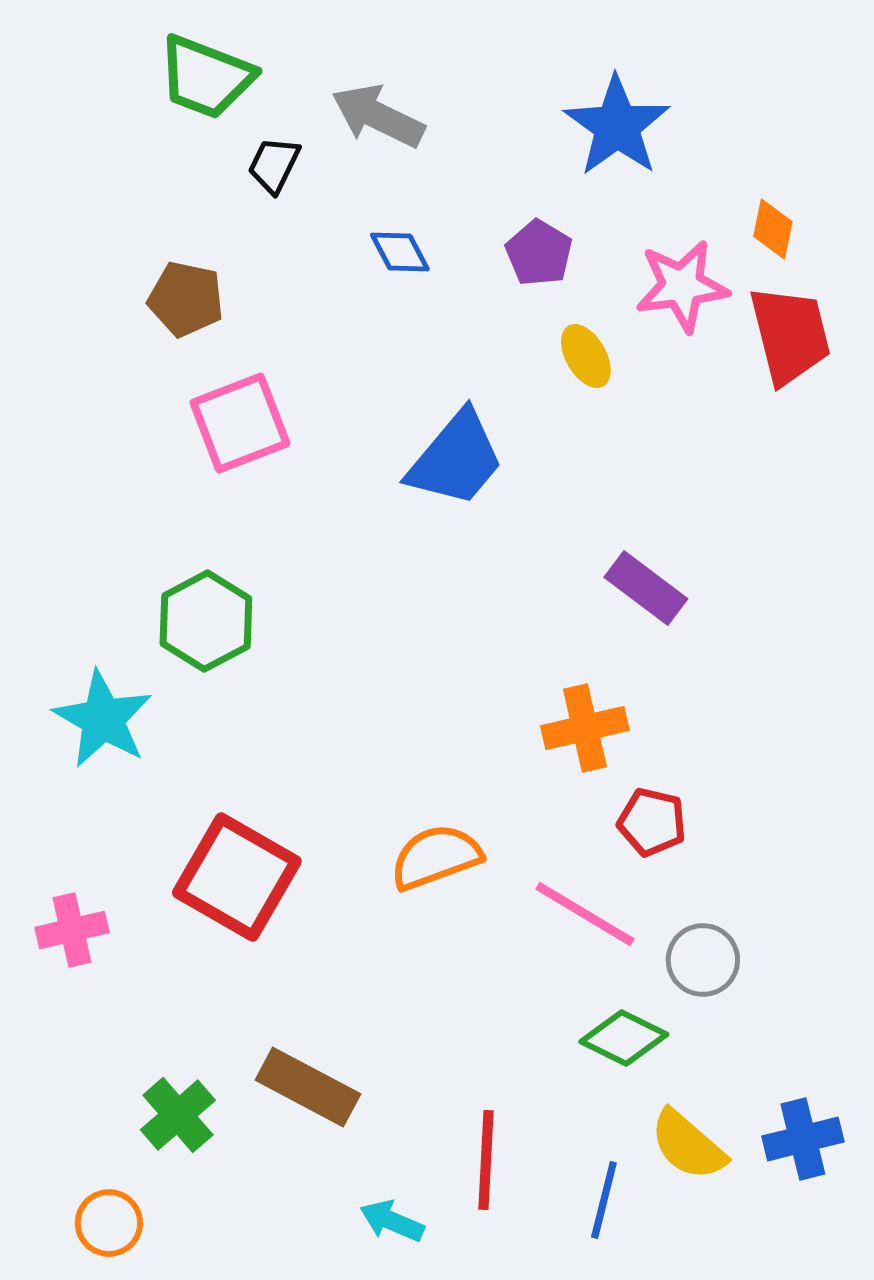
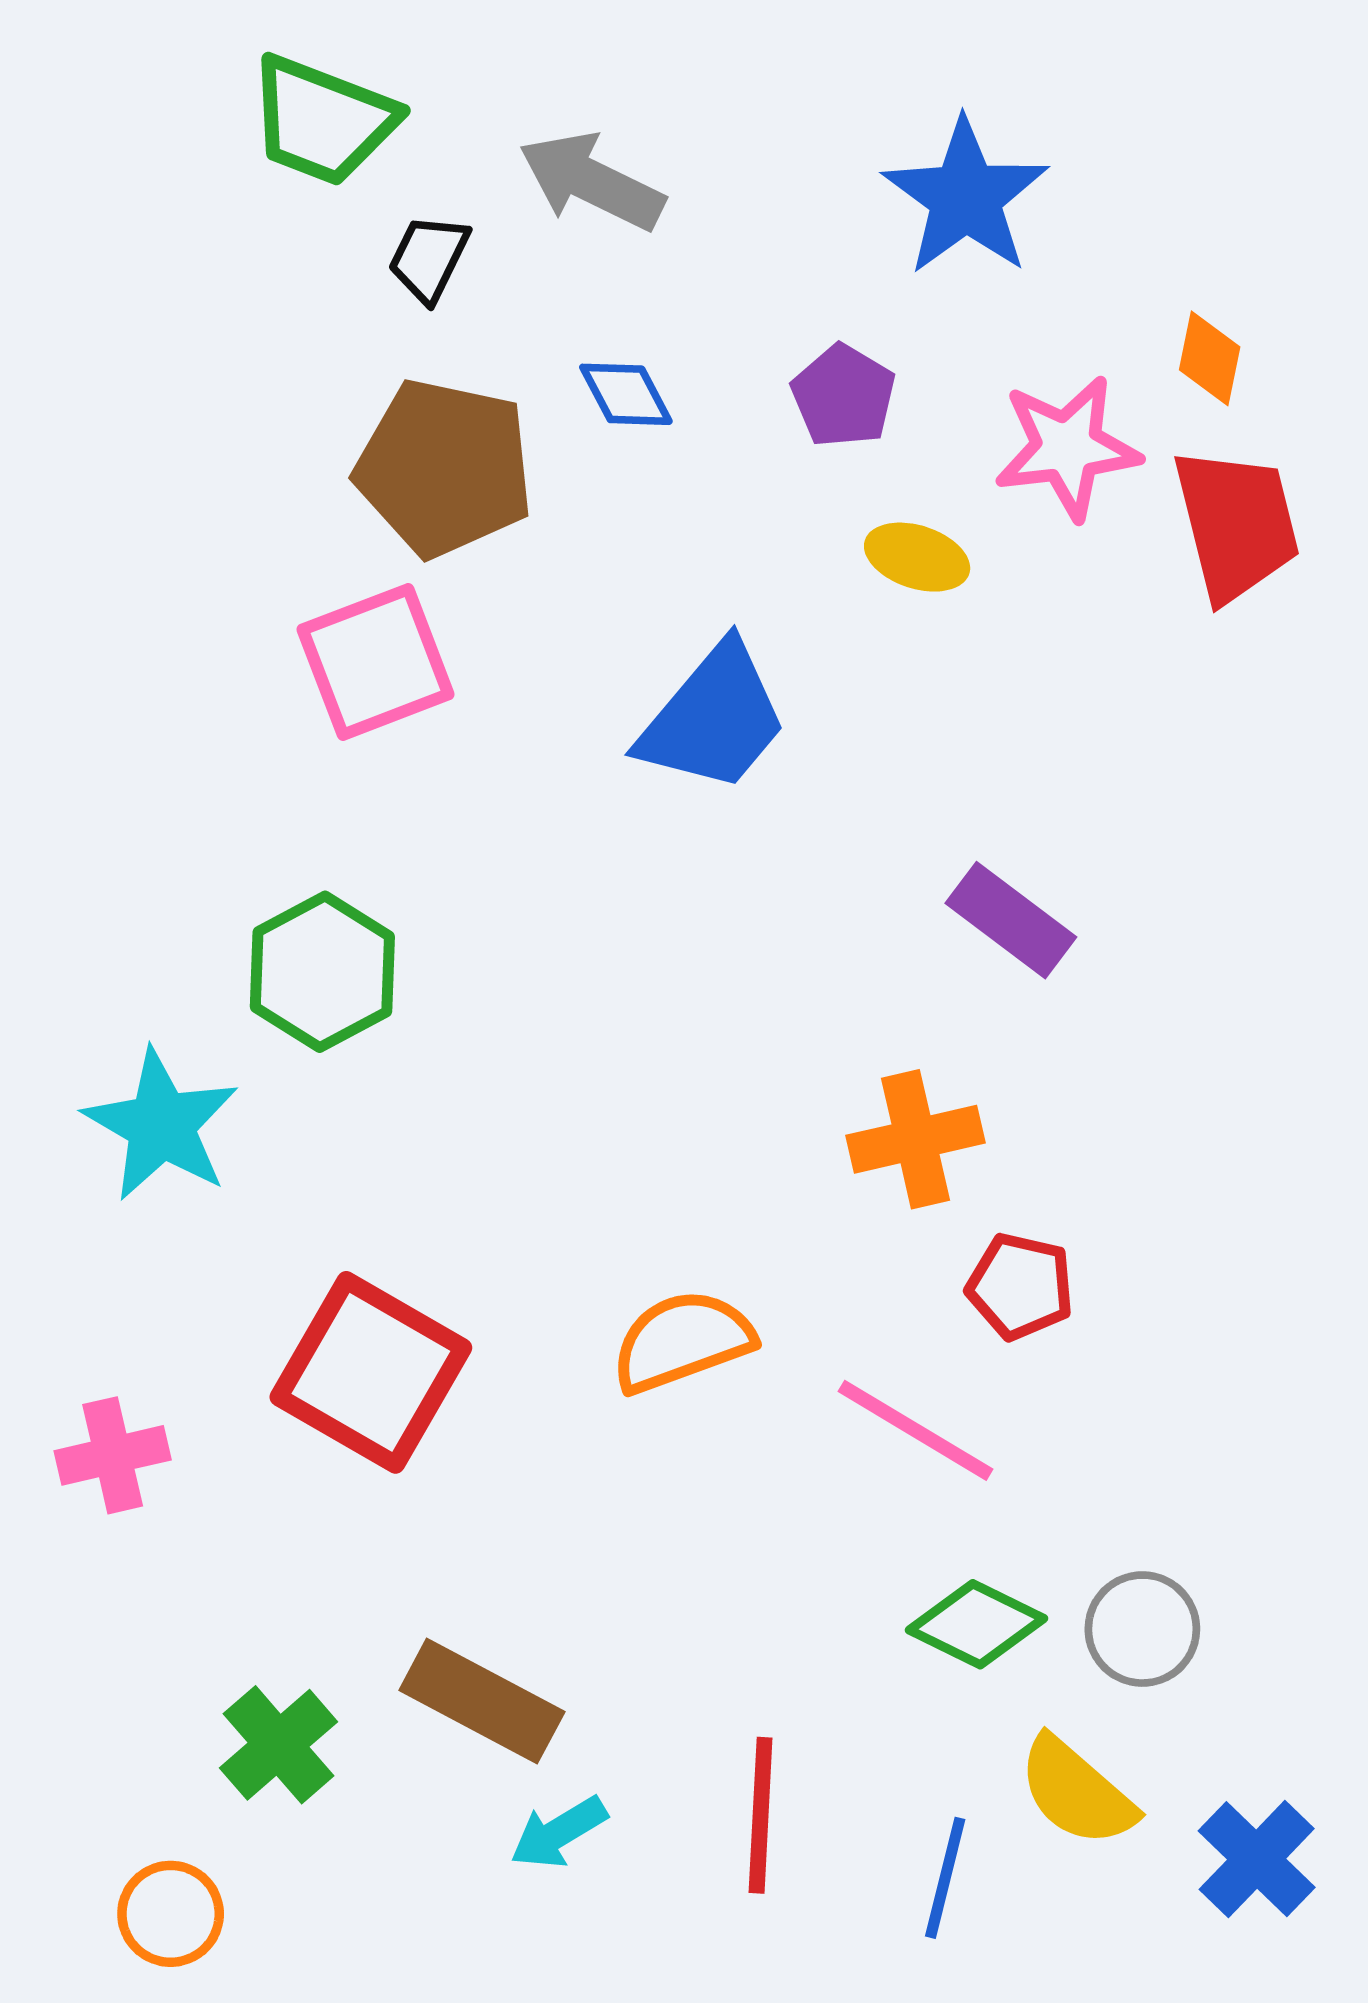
brown pentagon: (186, 299) -> (444, 468), moved, size x1.5
yellow ellipse: (586, 356) -> (917, 557), turned -42
gray circle: (703, 960) -> (1142, 1629), moved
blue cross: (803, 1139) -> (1257, 1859), moved, turned -32
cyan arrow: (392, 1221) -> (559, 1832), moved, turned -54

